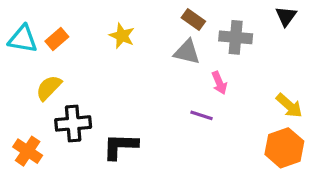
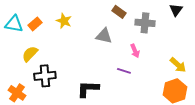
yellow star: (122, 36) -> (64, 21), moved
gray triangle: (187, 52) -> (104, 36), moved
black L-shape: (120, 146) -> (88, 89), moved

